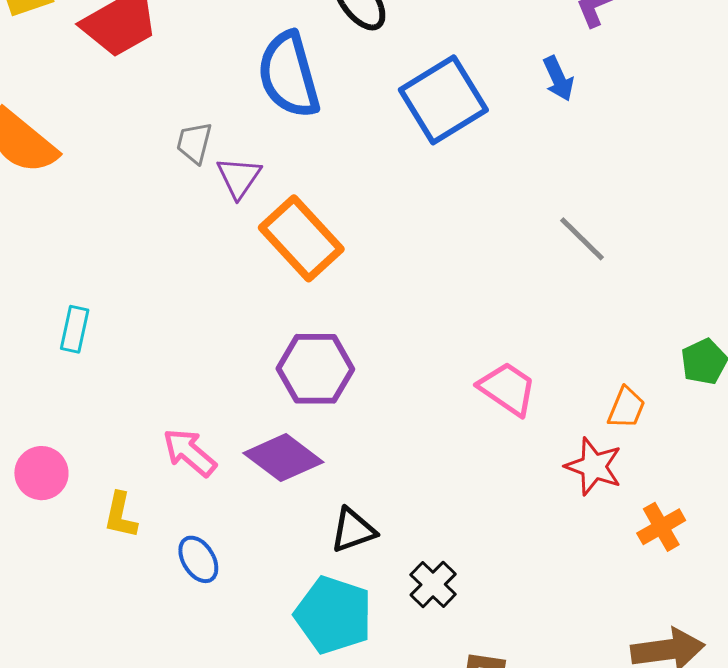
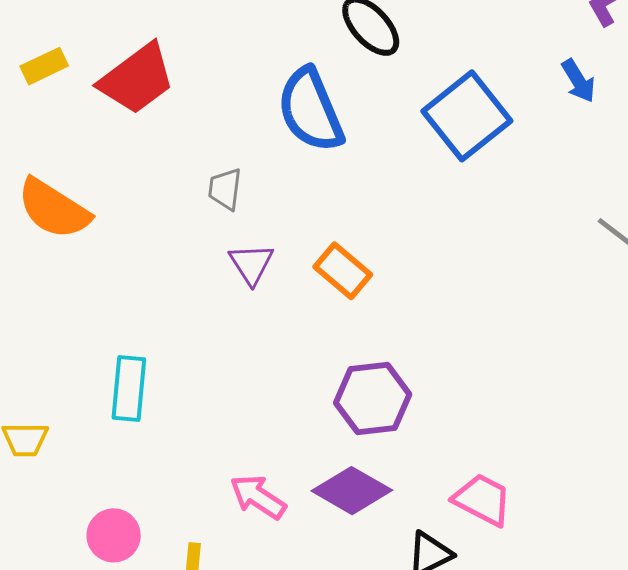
purple triangle: (239, 177) -> (251, 264), moved
orange rectangle: (301, 238) -> (343, 271), size x0.7
cyan rectangle: (75, 329) -> (129, 389), size x1.4
pink trapezoid: (507, 389) -> (482, 500), moved

